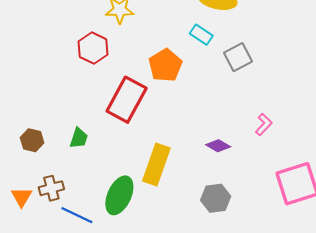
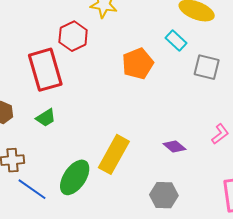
gray square: (238, 57) -> (207, 67), turned 32
red rectangle: (127, 100) -> (45, 70), moved, turned -54
green trapezoid: (79, 138) -> (46, 118), turned 30

